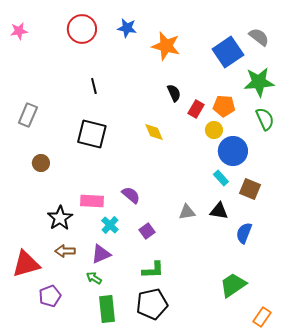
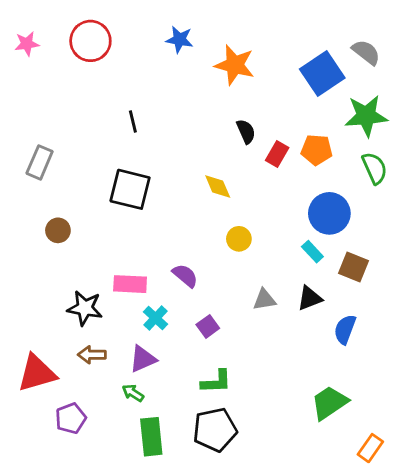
red circle: (82, 29) -> (90, 41), moved
yellow circle: (214, 130) -> (239, 239), moved
black triangle: (219, 211) -> (310, 298), turned -30
black star: (60, 218) -> (85, 308), turned -30

